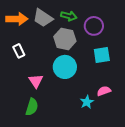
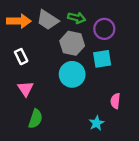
cyan square: (102, 55) -> (102, 59), moved
pink triangle: (36, 81) -> (26, 89), moved
pink semicircle: (104, 91) -> (115, 101), turned -64
cyan star: (87, 102) -> (97, 123), moved

